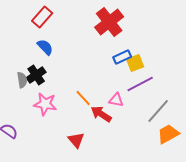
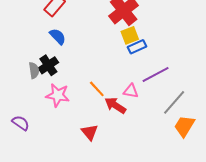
yellow square: (135, 63) -> (130, 35), moved
orange trapezoid: (168, 134) -> (184, 126), turned -30

